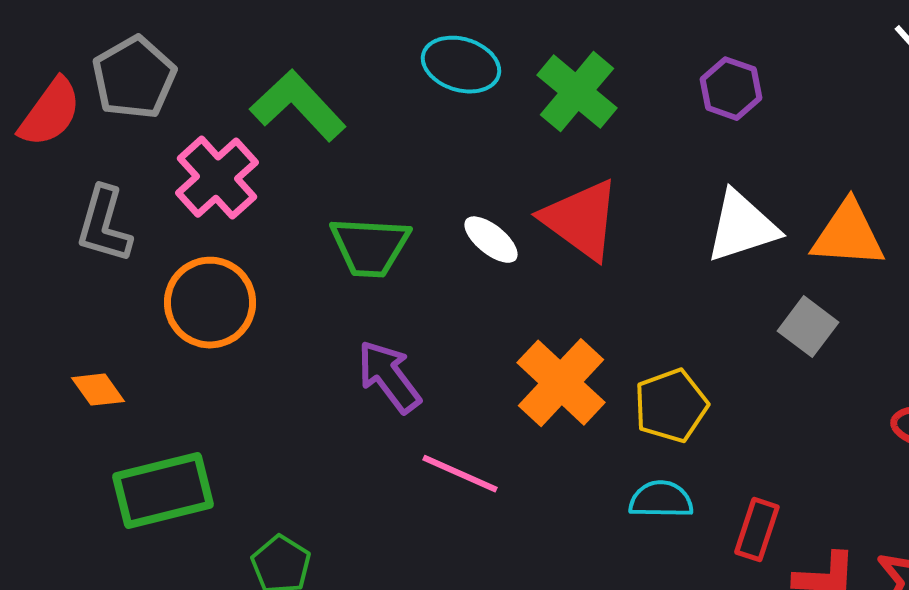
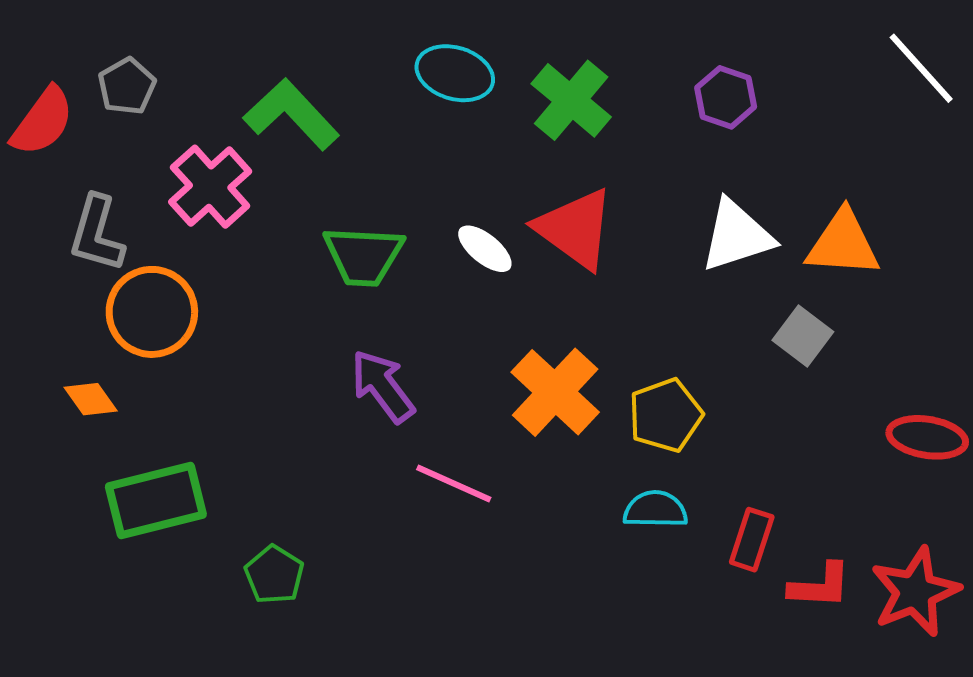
gray pentagon: (134, 78) -> (127, 86), size x0.7
orange circle: (210, 303) -> (152, 312), moved

